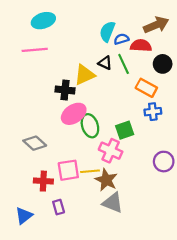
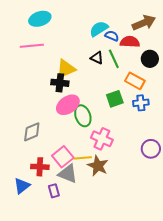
cyan semicircle: (107, 31) -> (99, 29), turned 36
blue semicircle: (121, 39) -> (112, 36), turned 40
yellow triangle: (85, 75) -> (66, 69), moved
green square: (125, 130) -> (115, 99), moved
gray diamond: (35, 143) -> (32, 132), turned -65
pink square: (68, 170) -> (63, 157), turned -30
gray triangle: (113, 203) -> (68, 174), moved
blue triangle: (24, 216) -> (22, 186), moved

